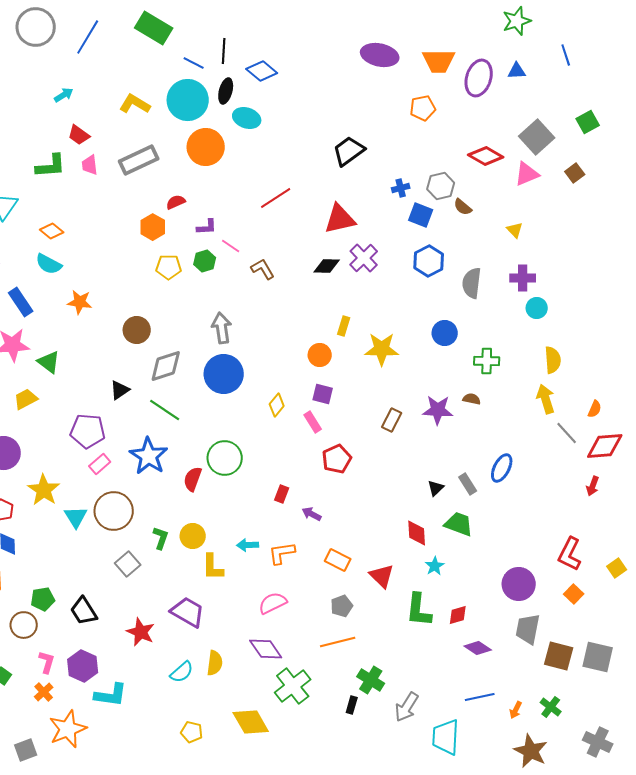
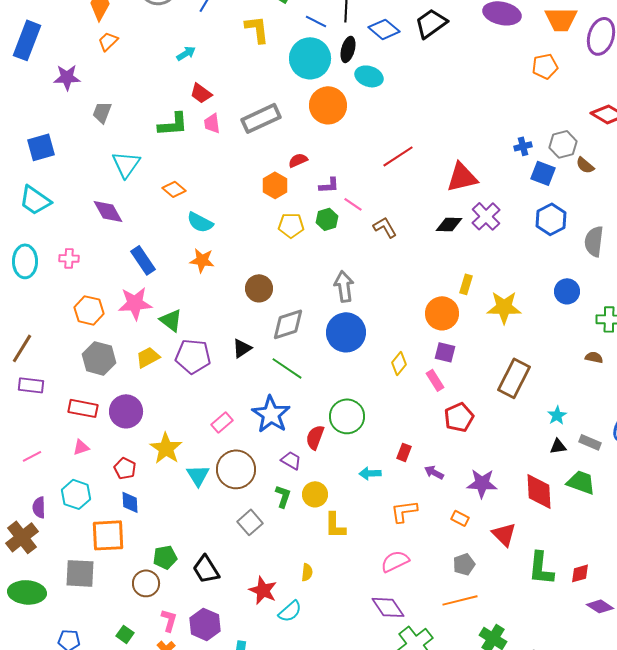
yellow L-shape: (135, 104) -> (257, 29), moved, turned 52
black trapezoid: (349, 151) -> (431, 23), moved
cyan semicircle: (49, 264) -> (200, 222), moved
orange circle: (320, 355) -> (442, 313), size x1.4
purple star: (438, 410) -> (482, 483), moved
brown rectangle: (392, 420) -> (514, 378), size x1.6
purple pentagon: (88, 431) -> (193, 356), moved
gray rectangle: (468, 484) -> (590, 442), turned -35
black triangle: (436, 488) -> (558, 446), turned 36
red diamond: (417, 533) -> (539, 491), size x1.4
cyan arrow: (248, 545) -> (370, 473), moved
orange rectangle: (338, 560) -> (460, 518), size x0.7
cyan star: (435, 566) -> (557, 415), moved
purple trapezoid: (188, 612) -> (291, 460), moved, size x0.6
yellow semicircle: (215, 663) -> (307, 572), moved, size x0.7
cyan semicircle: (182, 672) -> (290, 611), moved

